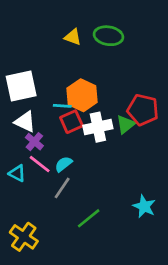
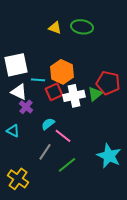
cyan line: (62, 106) -> (38, 80), moved
pink line: (40, 164) -> (63, 136), moved
gray line: (62, 188) -> (45, 152), moved
cyan star: (144, 206) -> (109, 156), size x1.4

